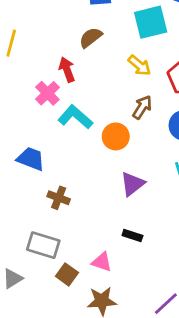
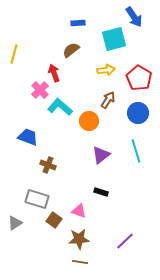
yellow arrow: (139, 65) -> (106, 70), turned -48

